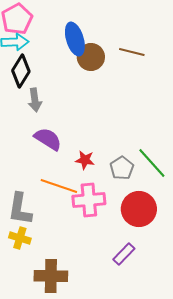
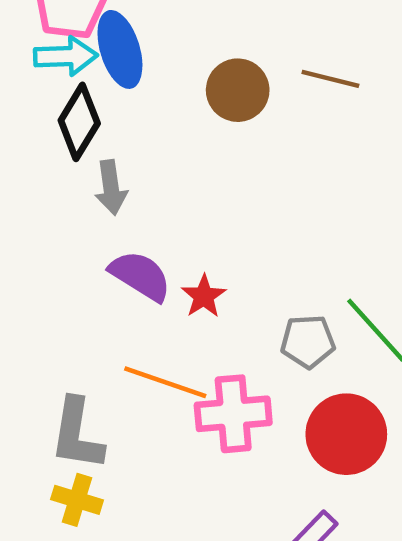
blue ellipse: (75, 39) -> (120, 49), moved
red star: (85, 160) -> (204, 296), moved, turned 30
gray pentagon: (122, 168) -> (308, 341), turned 30

